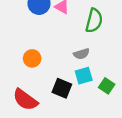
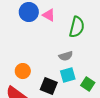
orange circle: (32, 58) -> (23, 71), moved

